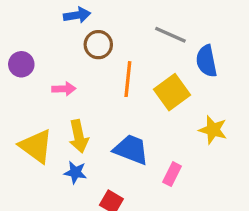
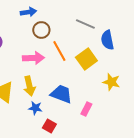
orange line: (128, 79) -> (59, 51), turned -35
pink arrow: (64, 89) -> (33, 58), moved, size x1.5
blue star: (75, 172) -> (35, 108), moved

